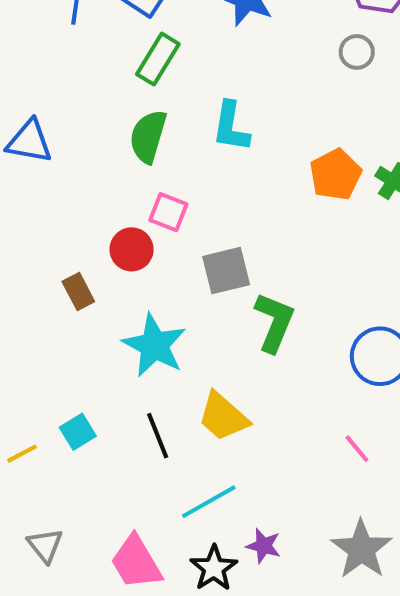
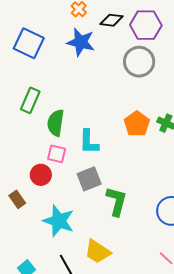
gray circle: (357, 52) -> (139, 62), size x1.8
green rectangle: (158, 59) -> (30, 100), moved
cyan L-shape: (231, 127) -> (89, 142), moved
green semicircle: (148, 136) -> (56, 123), moved

